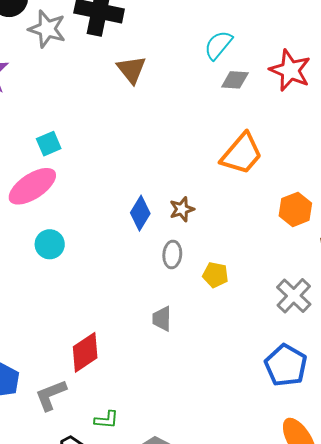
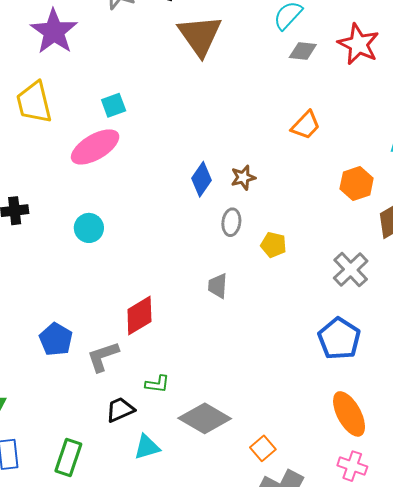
brown triangle: (131, 70) -> (200, 35), size x1.5
orange trapezoid: (242, 154) -> (306, 125), size x0.7
cyan circle: (50, 244) -> (89, 228), moved

